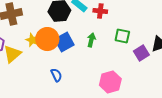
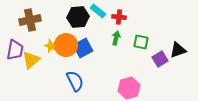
green arrow: (91, 40) -> (116, 38), moved
blue semicircle: (56, 75) -> (75, 81), size x1.5

